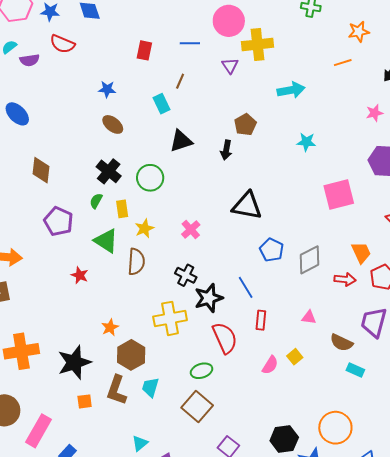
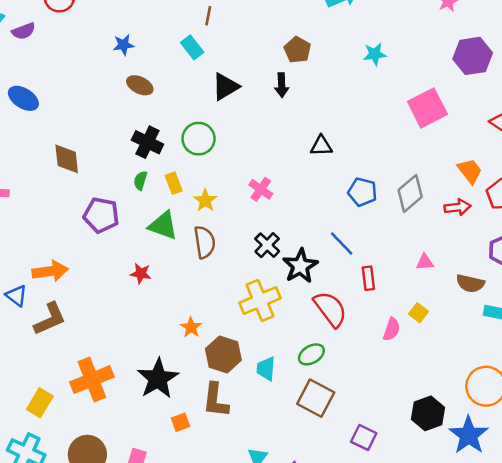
black triangle: (247, 206) -> (321, 146), size x0.6
black cross: (186, 275) -> (267, 245), turned 30
cyan trapezoid: (150, 387) -> (266, 369), moved

